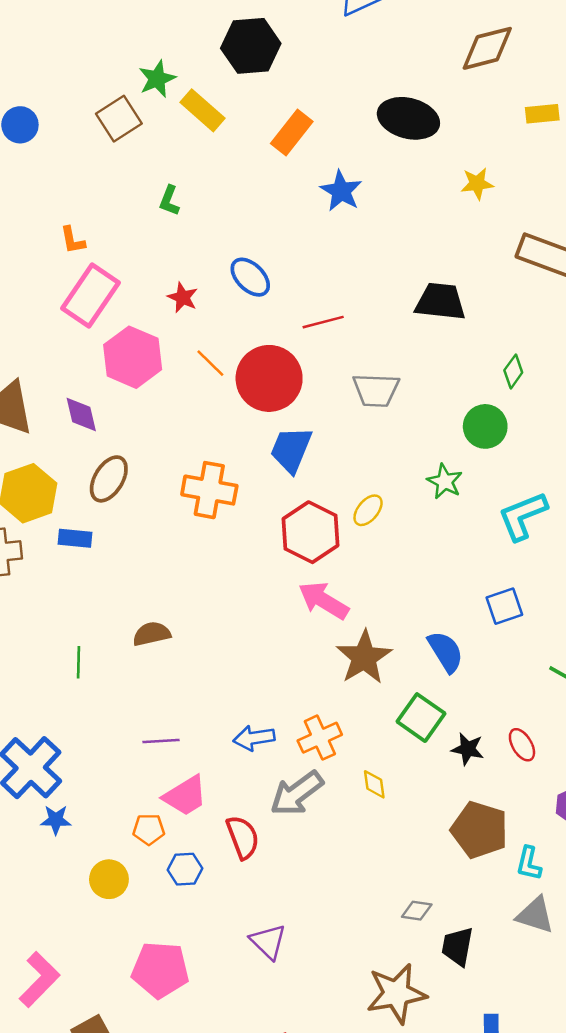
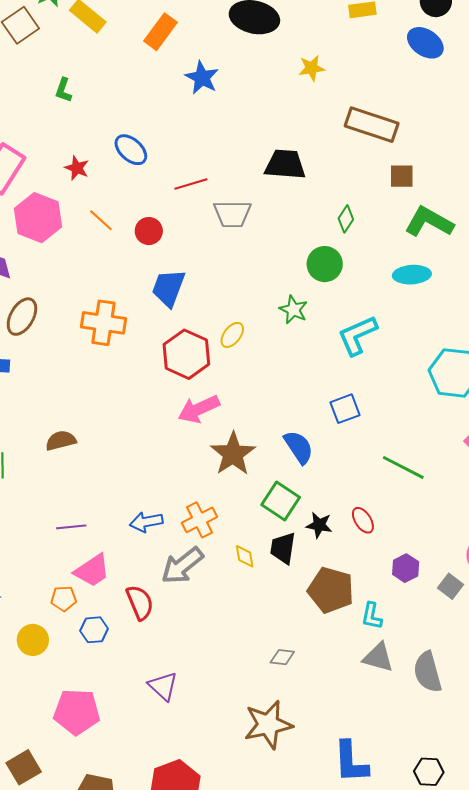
red circle: (269, 378) -> (149, 231), size x0.5
gray trapezoid: (376, 390) -> (232, 214), moved
pink arrow: (324, 600) -> (199, 409), turned -54
black trapezoid: (458, 946) -> (283, 548), moved

